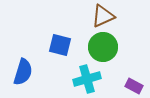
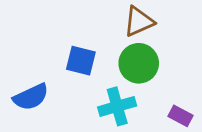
blue semicircle: (23, 72) -> (31, 97), turned 48

